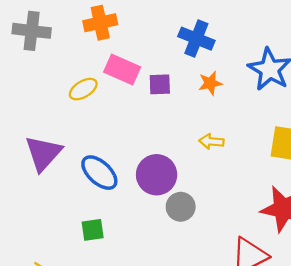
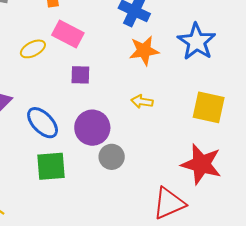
orange star: (210, 83) -> (144, 51), size x1.4
purple square: (160, 84) -> (80, 75), moved
green square: (93, 230) -> (51, 166), moved, size x1.5

